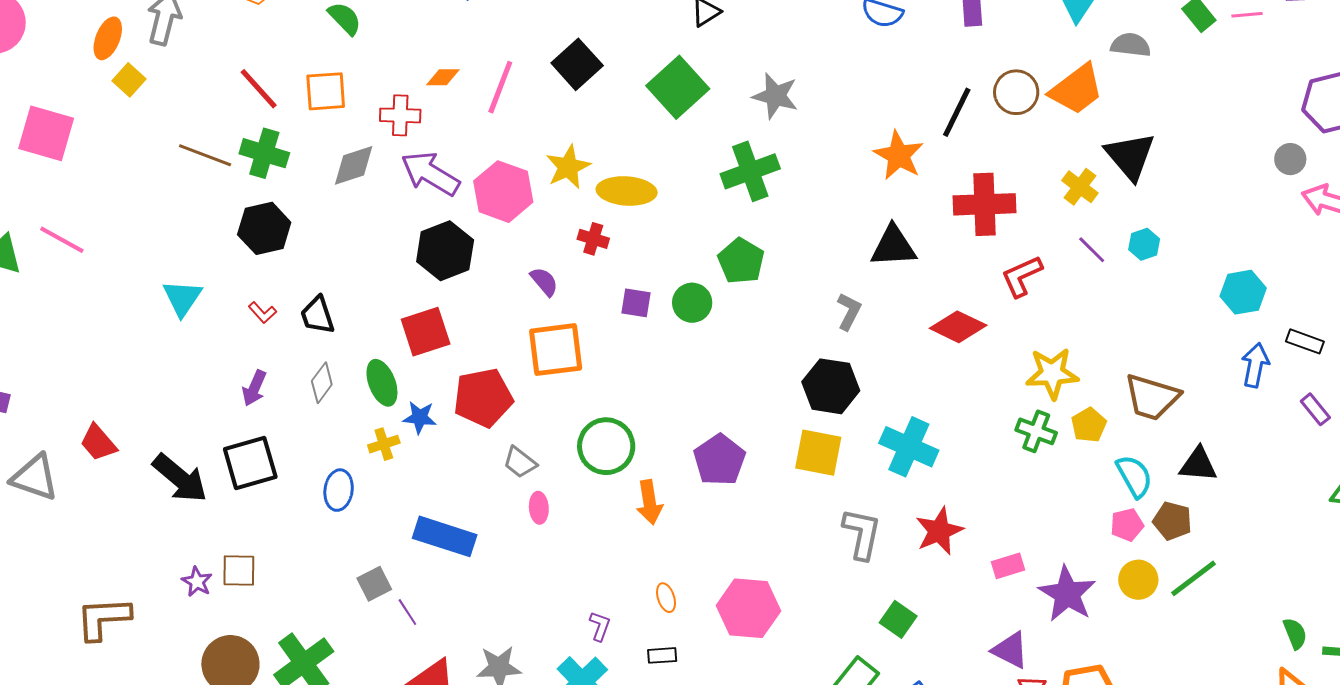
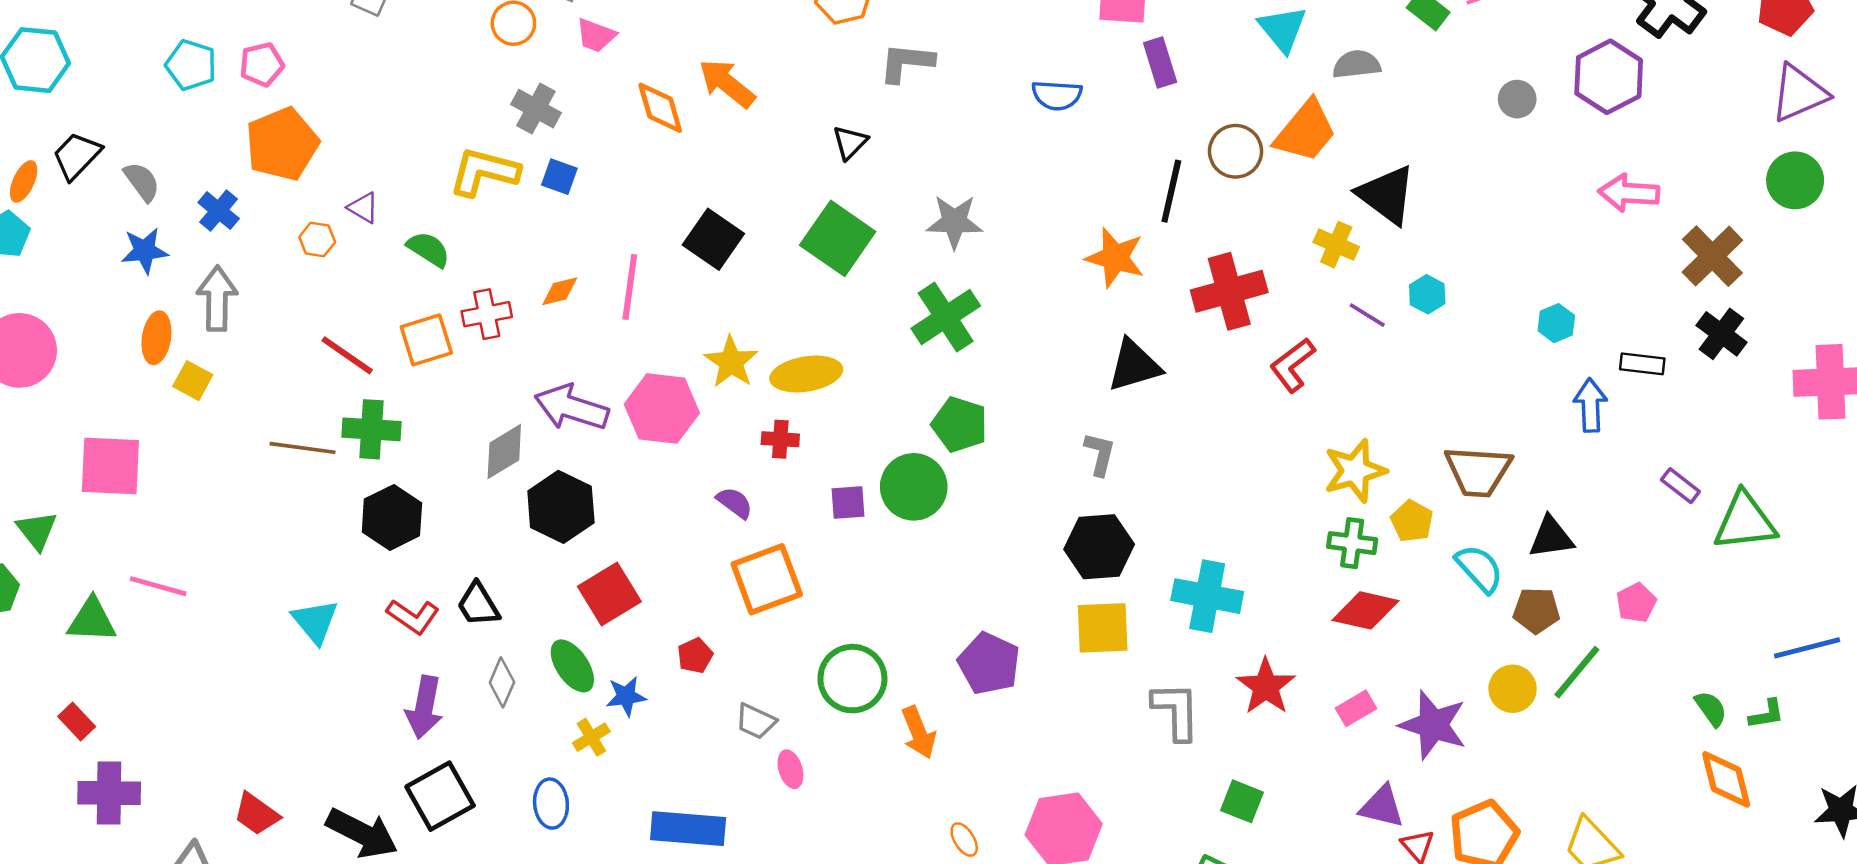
red cross: (400, 115) -> (487, 314), moved
gray circle: (1290, 159) -> (1517, 99), moved
gray diamond: (354, 165) -> (504, 451), moved
black hexagon: (445, 251) -> (561, 507), moved
cyan hexagon: (1243, 292) -> (1556, 323), size x0.7
green circle: (692, 303) -> (914, 487), size x1.4
red L-shape: (262, 312) -> (413, 616), size x1.5
red diamond: (958, 327) -> (1366, 610), moved
purple arrow: (254, 388) -> (424, 707), size x1.4
red pentagon: (483, 398) -> (695, 656), size x0.5
purple rectangle: (1315, 409) -> (1680, 486), moved
pink pentagon: (1127, 525) -> (1636, 603), moved

